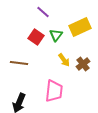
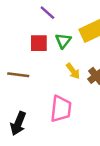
red square: (36, 37) -> (39, 43), turned -35

